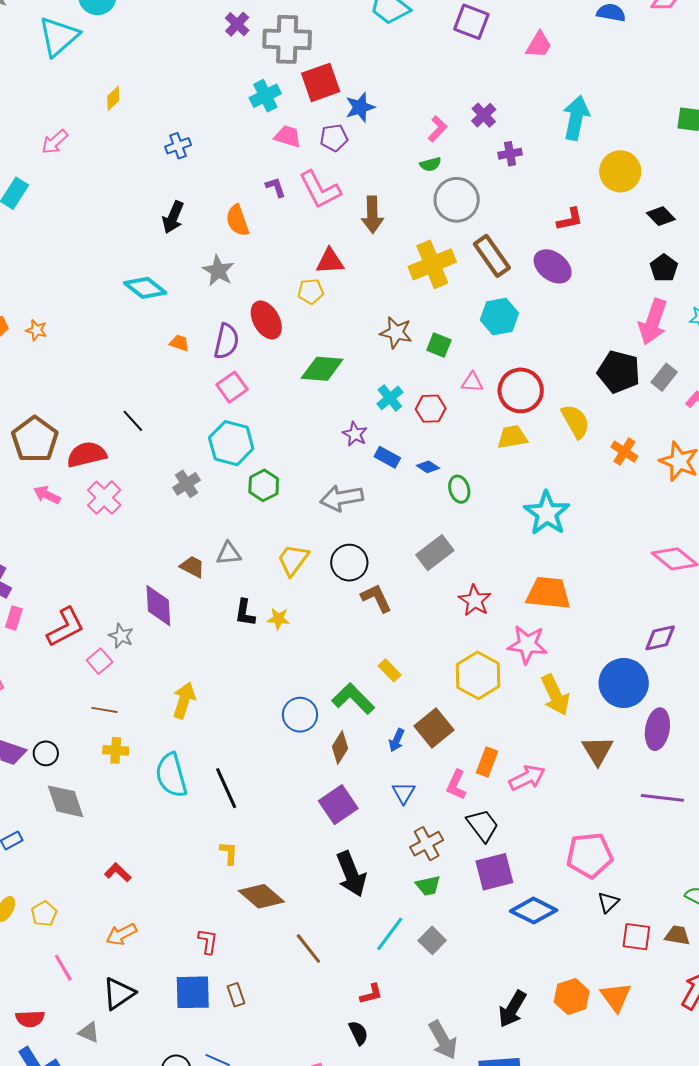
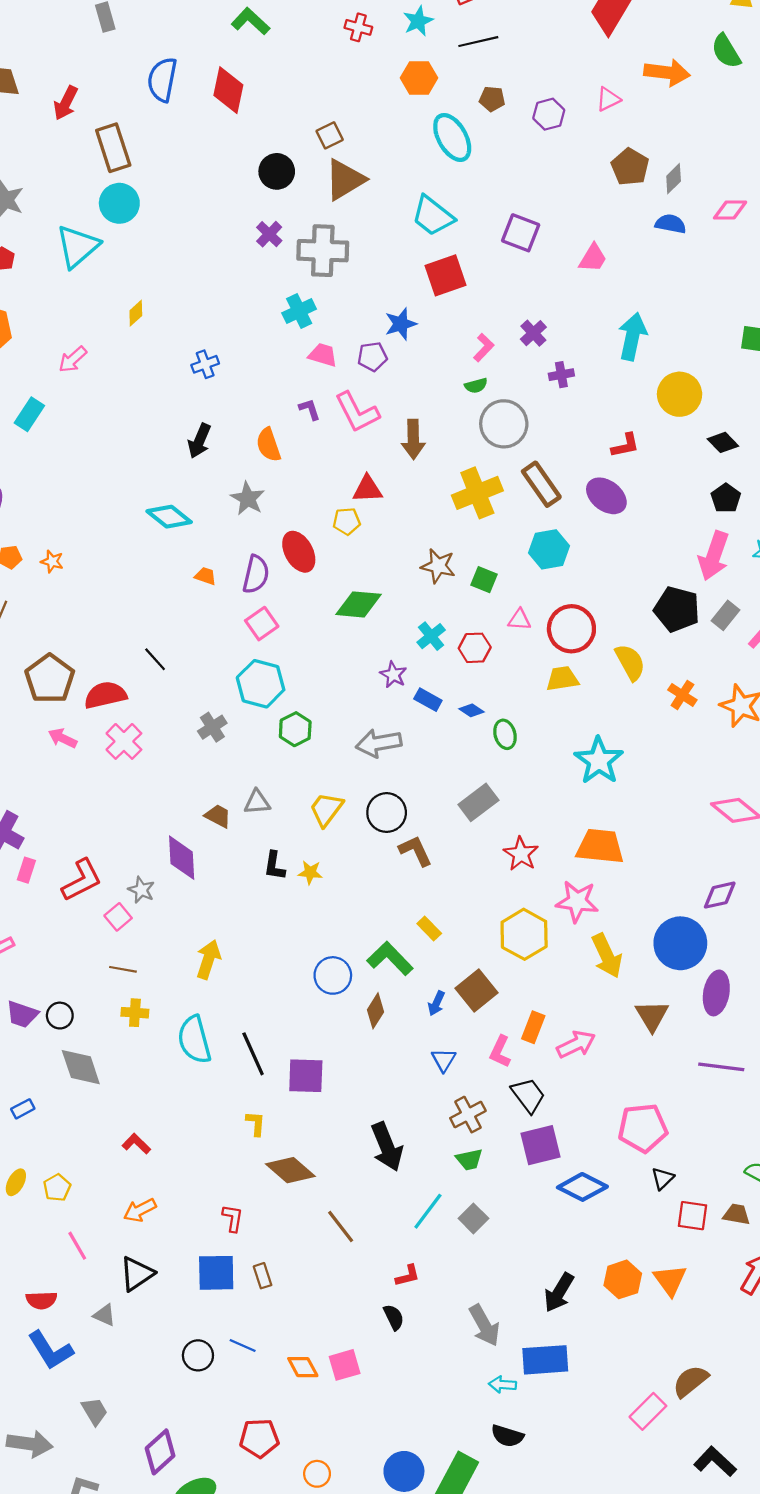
red square: (321, 82) -> (445, 275), moved
purple square: (338, 805) -> (306, 1076), moved, turned 36

